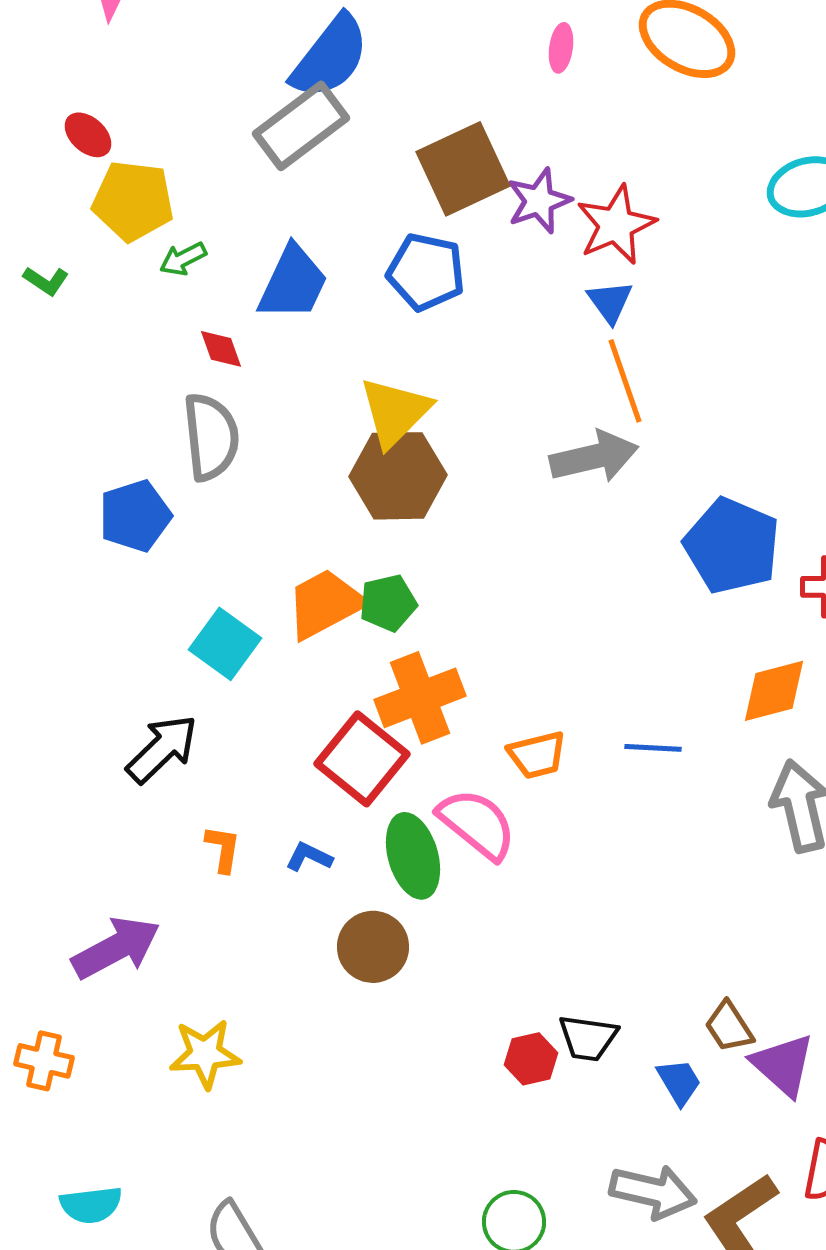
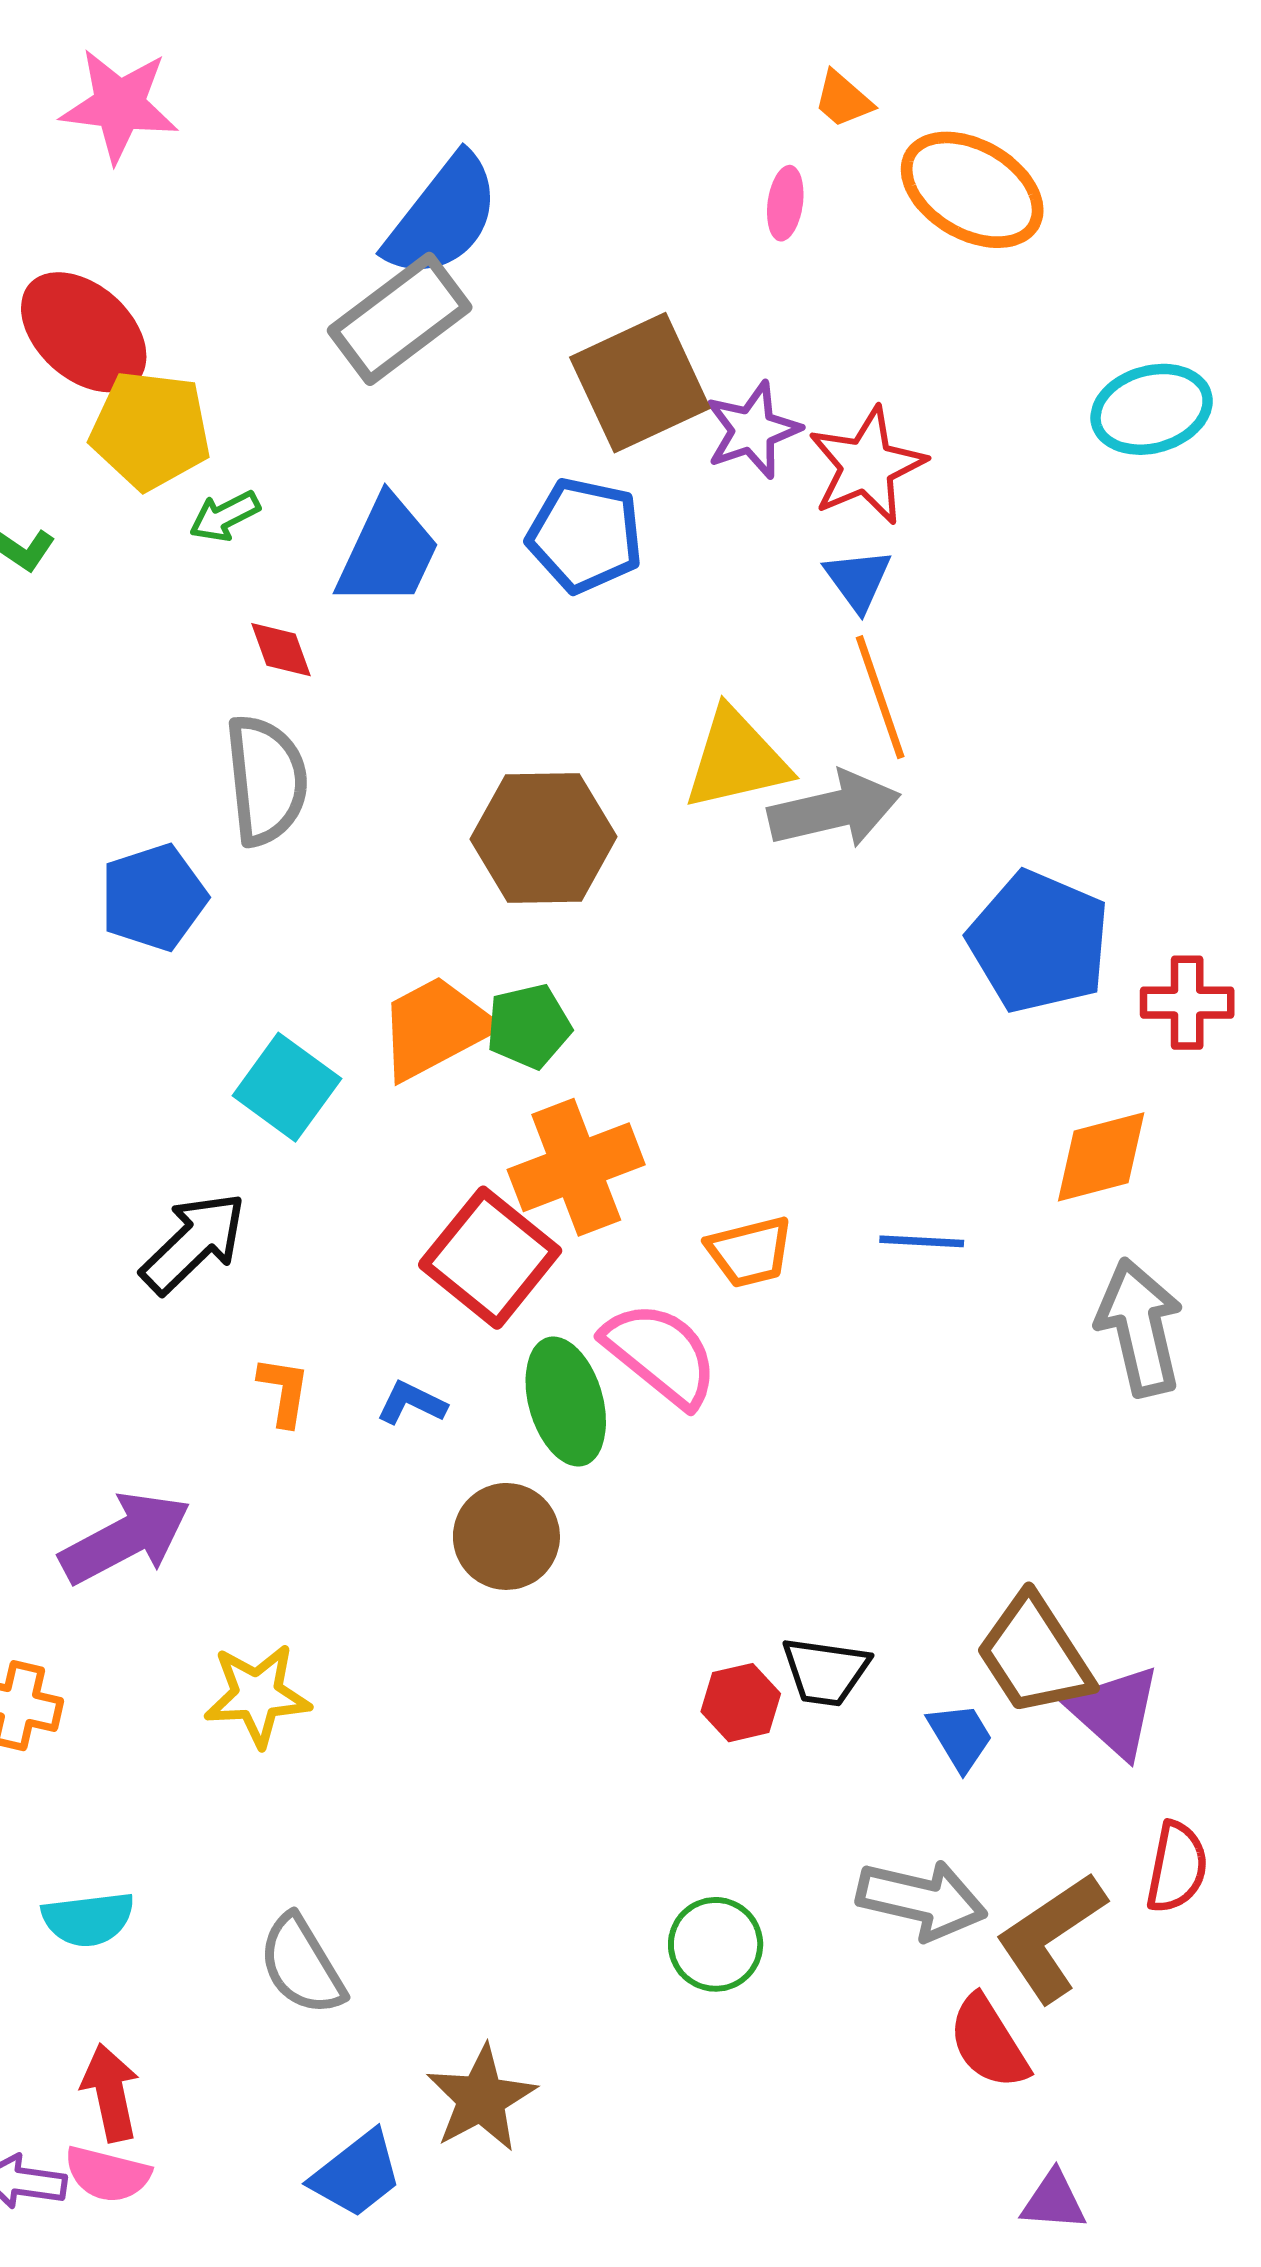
red ellipse: (88, 135) -> (84, 332), size x1.8
yellow triangle: (395, 412) -> (736, 759), moved, turned 32
brown trapezoid: (729, 1027) -> (1034, 1655), size x1.6

